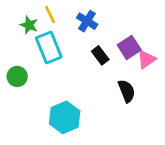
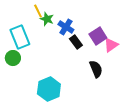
blue cross: (87, 21) -> (66, 27), moved
green star: (29, 25) -> (47, 19), moved
cyan rectangle: (49, 47) -> (20, 37), moved

